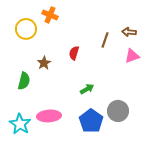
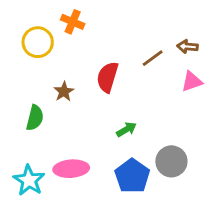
brown line: (105, 40) -> (153, 58), turned 35
red semicircle: (74, 53) -> (108, 77), size x1.5

